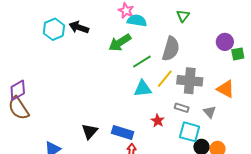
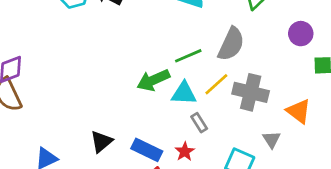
purple circle: (225, 42) -> (301, 34), moved
green arrow: (120, 43) -> (153, 80), moved
gray rectangle: (182, 108) -> (199, 123), moved, turned 32
red star: (158, 121) -> (185, 152), moved

